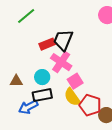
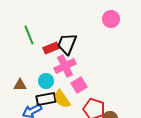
green line: (26, 16) -> (29, 35), moved, turned -72
pink cross: (61, 62) -> (65, 66), turned 30
yellow semicircle: (72, 97) -> (62, 99), moved

